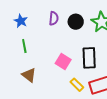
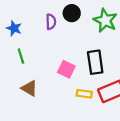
black circle: (76, 22) -> (72, 13), moved
yellow rectangle: (77, 85) -> (84, 94), turned -32

